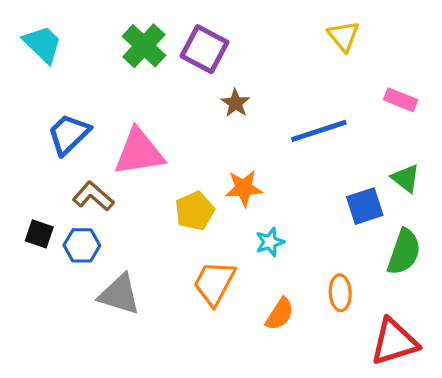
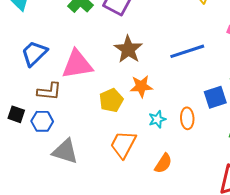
brown star: (236, 103) -> (128, 49), moved, size x1.6
brown L-shape: (93, 196) -> (49, 91), turned 145
orange ellipse: (340, 293) -> (187, 118), moved

